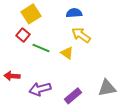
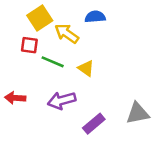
red square: (23, 35) -> (29, 45), turned -32
yellow arrow: (81, 35) -> (67, 33), moved
purple arrow: (40, 89) -> (62, 100), moved

